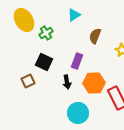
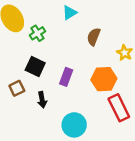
purple rectangle: (77, 61) -> (66, 77), moved
black arrow: (67, 82) -> (42, 100), moved
orange hexagon: (94, 83) -> (104, 79), moved

